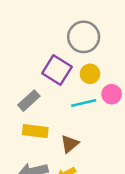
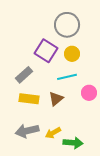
pink circle: (112, 94) -> (89, 93), moved
brown triangle: (70, 144) -> (56, 99), moved

